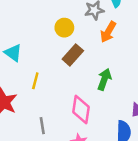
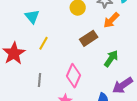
brown rectangle: (73, 55) -> (89, 38), moved
green arrow: (104, 79) -> (111, 59), moved

